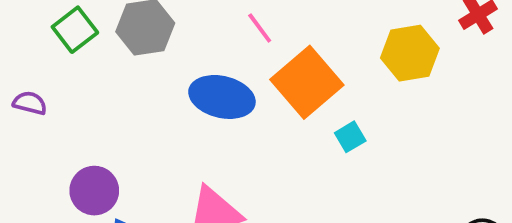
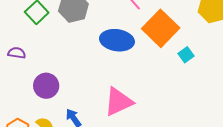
purple circle: (94, 191) -> (46, 86), moved

